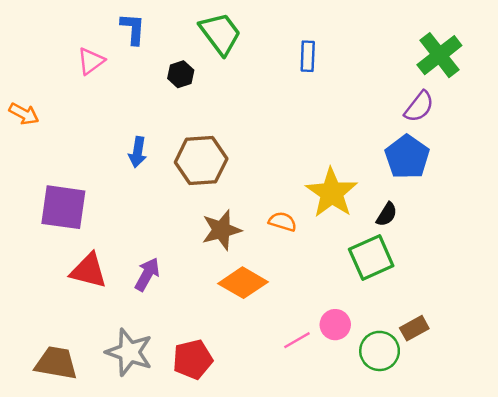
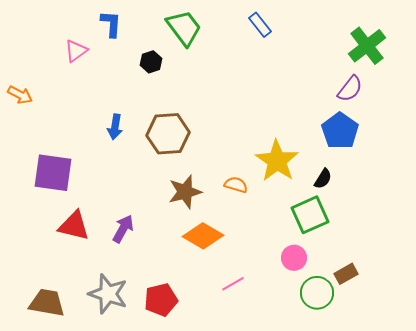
blue rectangle: (308, 56) -> (260, 25), moved, turned -40
pink circle: (335, 325) -> (294, 258), moved
pink line: (297, 340) -> (233, 284), moved

